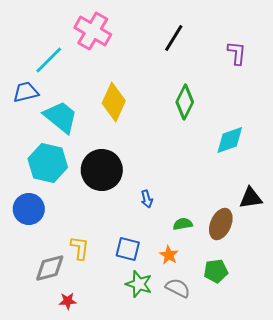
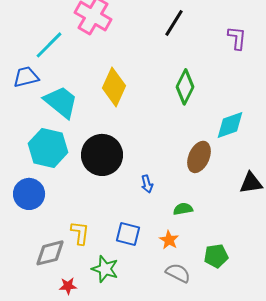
brown ellipse: (221, 224) -> (199, 157), moved
green star: (139, 284) -> (105, 269), moved

